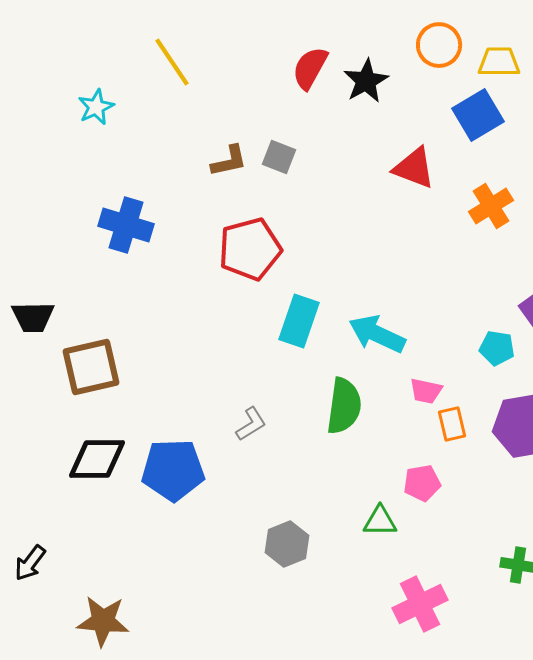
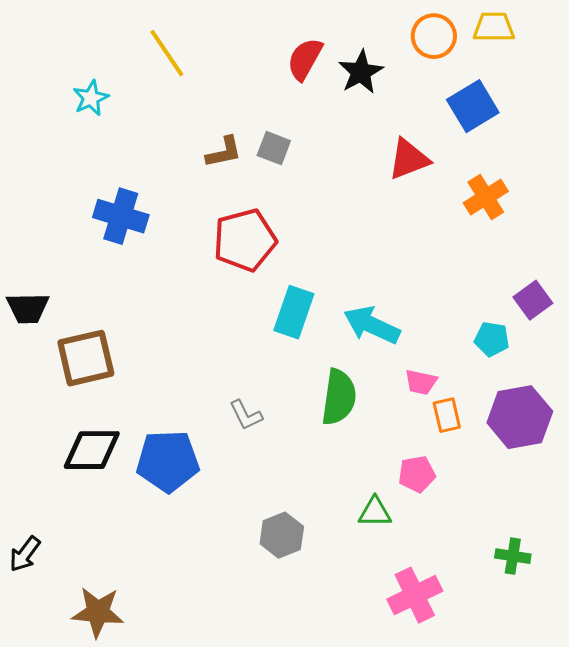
yellow trapezoid: (499, 62) -> (494, 27), moved
red triangle: (414, 168) -> (409, 159), turned -42
gray L-shape: (251, 424) -> (246, 415), turned 96

